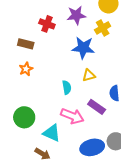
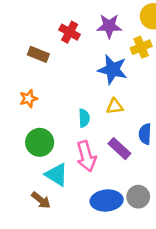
orange star: (26, 69) -> (28, 99), moved
pink arrow: (72, 116) -> (86, 156), turned 45
green circle: (24, 117) -> (40, 142), moved

